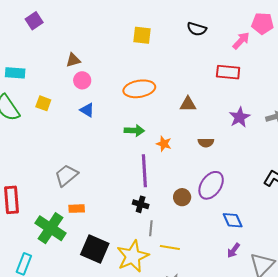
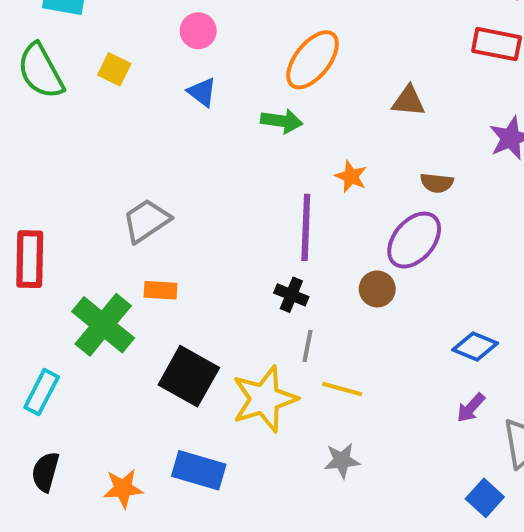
orange ellipse: (139, 89) -> (313, 60), turned -48
green arrow: (134, 131) -> (282, 121), moved
purple ellipse: (211, 185) -> (414, 240), moved
blue diamond: (233, 220) -> (475, 347), turned -50

